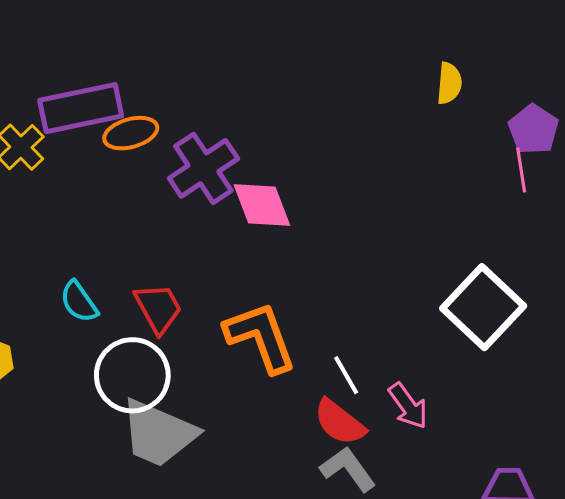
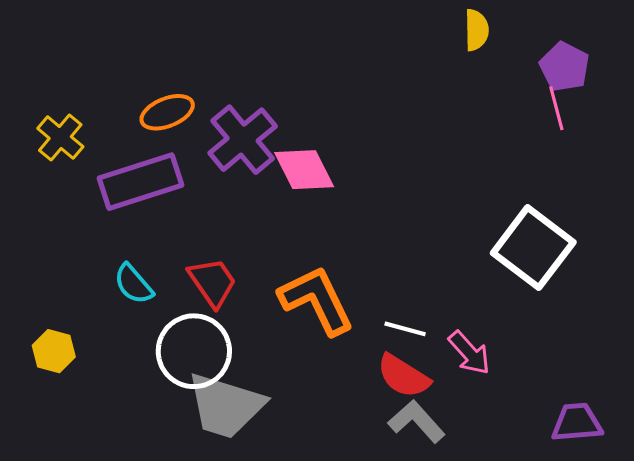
purple rectangle: (81, 108) -> (141, 182), moved
white line: (346, 375) -> (405, 329), turned -39

